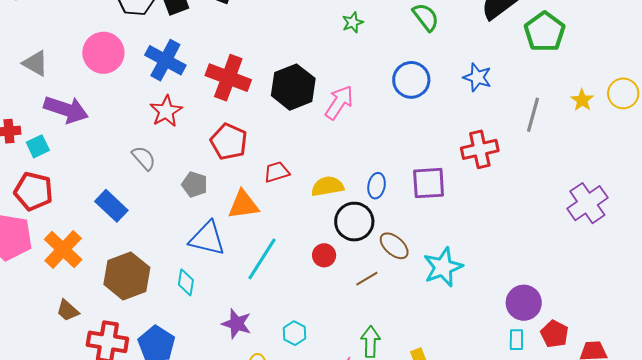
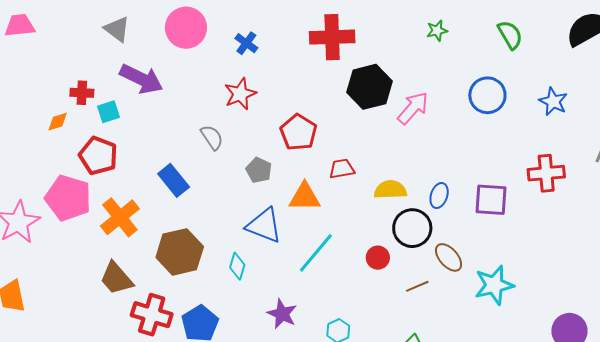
blue cross: (165, 60) -> (246, 43), size x0.6
red cross: (228, 78) -> (332, 37), moved, turned -30
brown trapezoid: (68, 311) -> (116, 278), size x1.5

